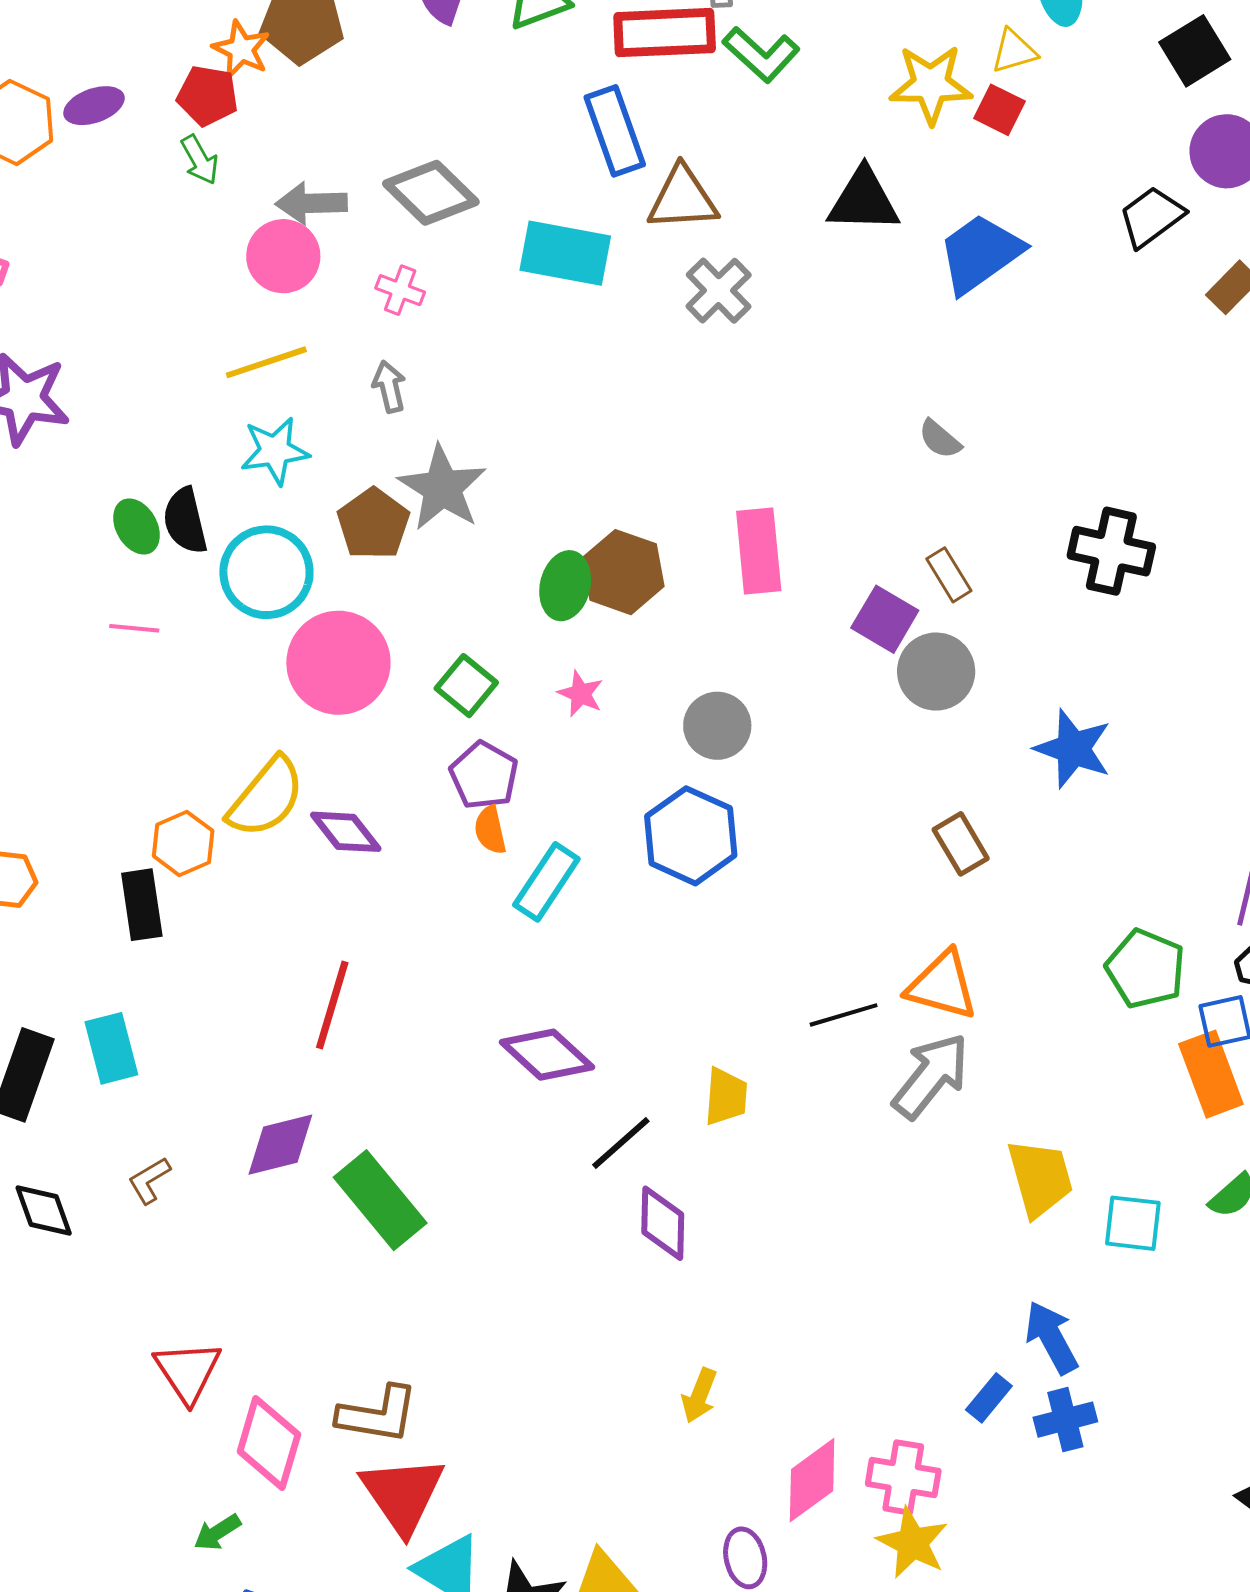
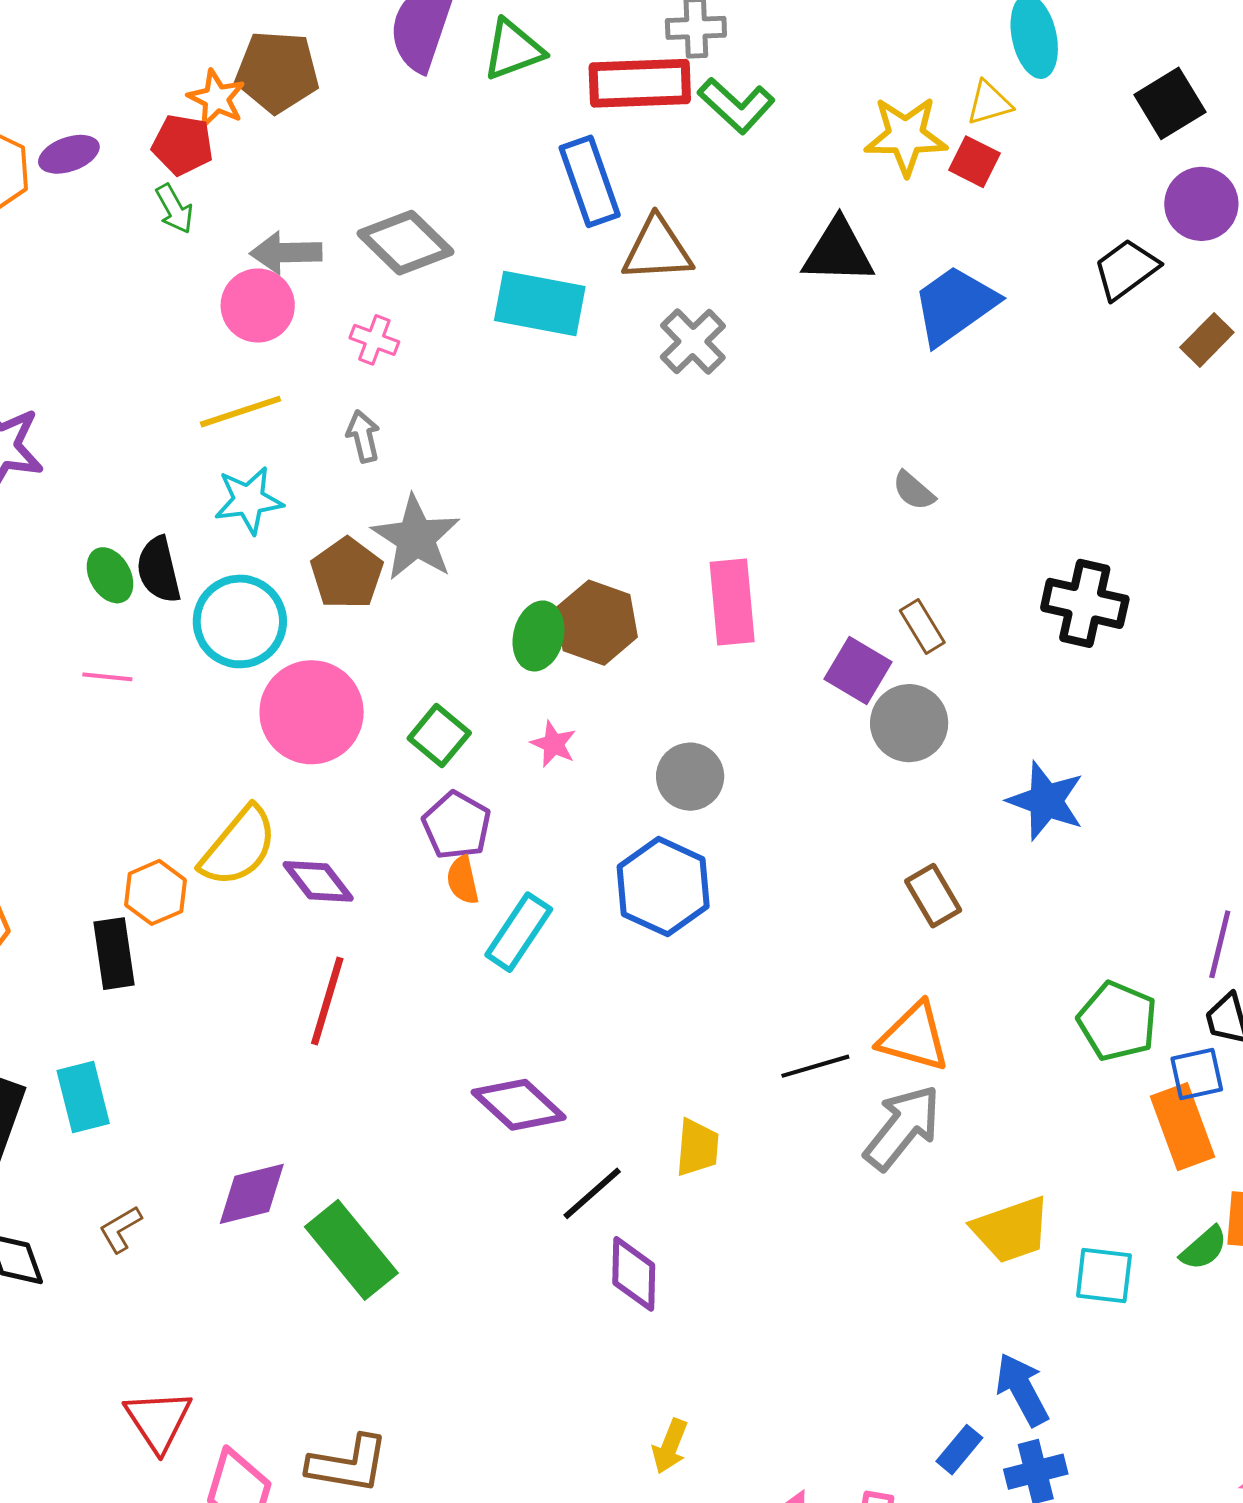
red line: (332, 1005) -> (327, 1001), moved
yellow trapezoid: (1040, 1178) -> (1011, 1230), turned 86

